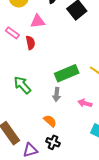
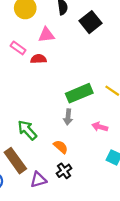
red semicircle: (30, 43) -> (38, 59), turned -80
green arrow: (22, 85) -> (27, 130), moved
black cross: (53, 142) -> (64, 171), turned 32

